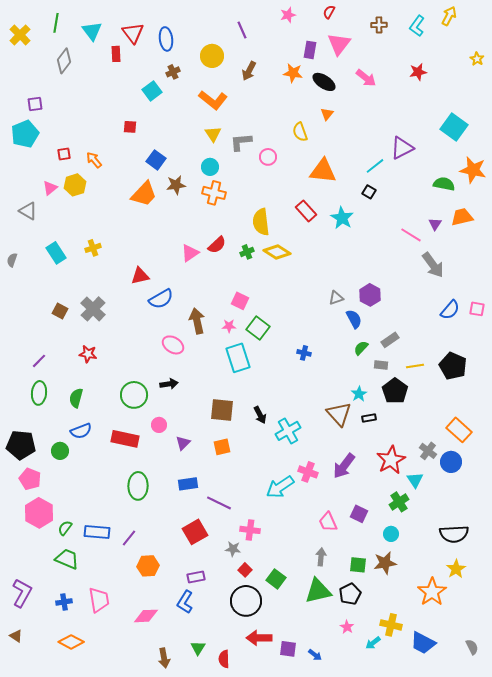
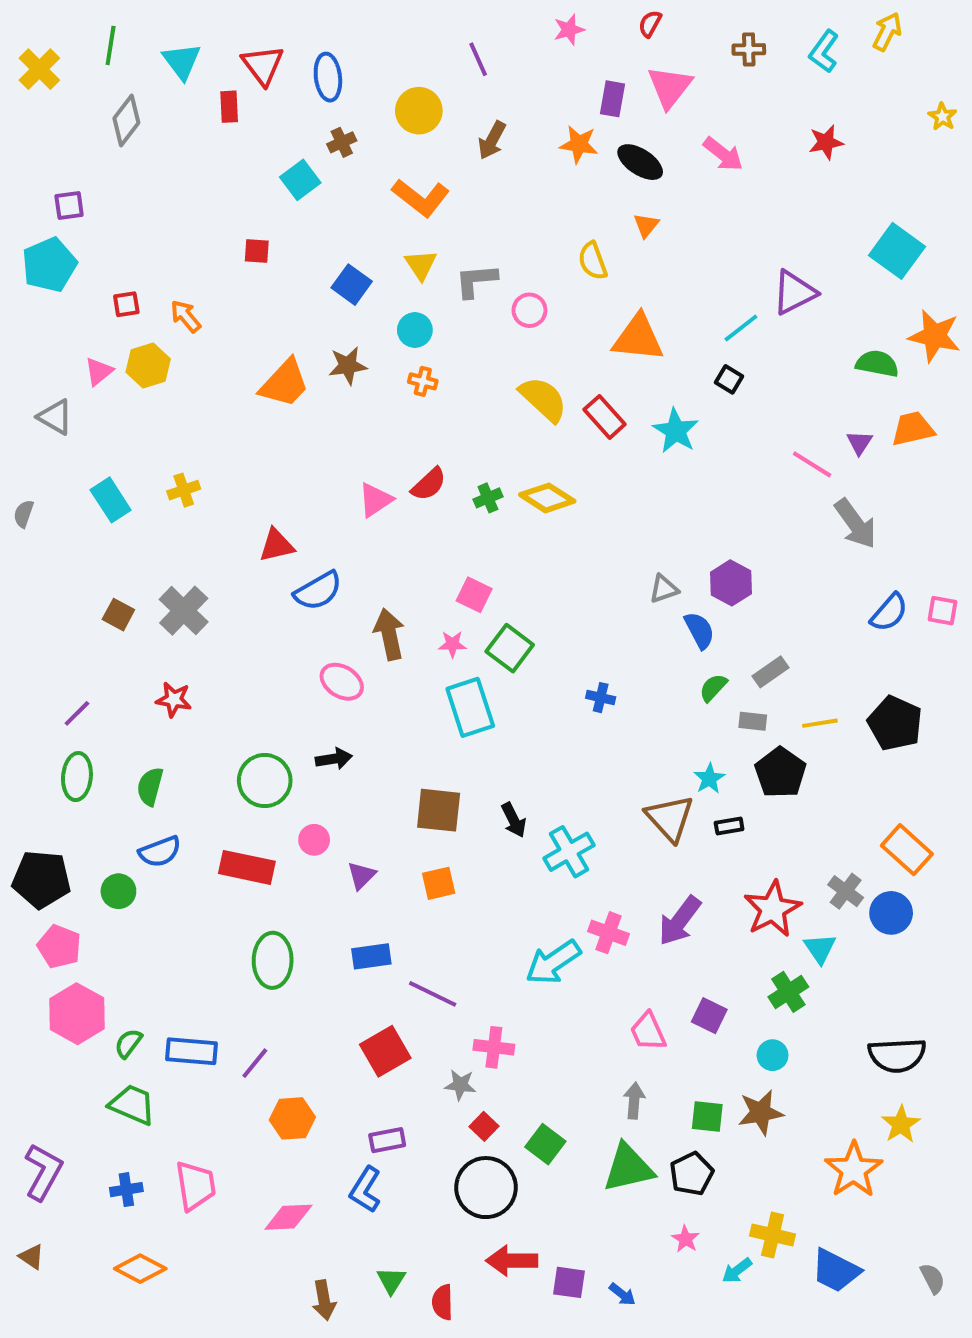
blue square: (156, 160) -> (352, 285), moved
orange cross: (214, 193) -> (423, 381), size x0.6
yellow semicircle: (261, 222) -> (543, 399), moved, turned 140

